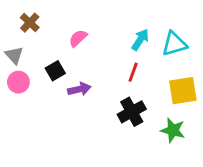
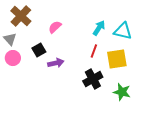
brown cross: (30, 23) -> (21, 16), size x1.5
cyan triangle: (174, 44) -> (123, 31), turned 30
yellow square: (183, 91) -> (117, 59), moved

